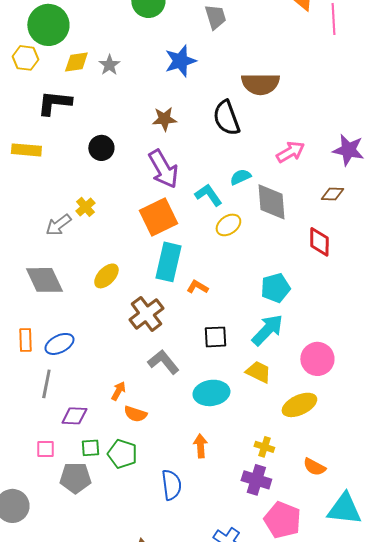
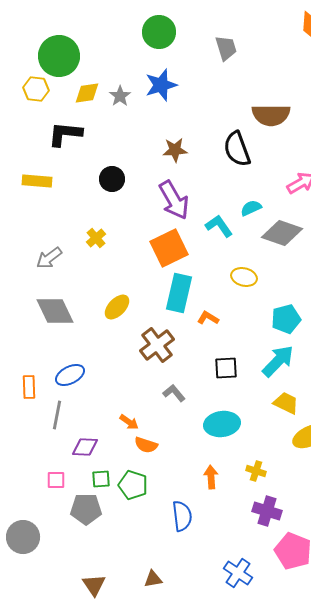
blue star: (180, 61) -> (161, 85), moved
gray diamond: (271, 202) -> (282, 233), turned -66
gray arrow: (58, 225) -> (49, 258), moved
yellow ellipse: (228, 225) -> (244, 277), moved, turned 50
orange rectangle: (25, 340) -> (29, 387), moved
gray L-shape: (163, 362) -> (174, 393), size x0.7
yellow trapezoid: (258, 372) -> (286, 403), moved
orange arrow: (118, 391) -> (129, 422), turned 96
yellow cross: (264, 447) -> (256, 471), moved

